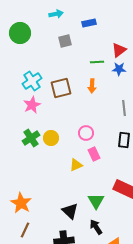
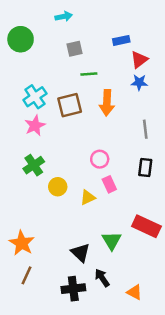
blue rectangle: (89, 23) -> (121, 40), moved
green line: (97, 62) -> (89, 74), moved
orange arrow: (92, 86) -> (107, 103), size x1.5
yellow circle: (51, 138) -> (58, 187), moved
black arrow: (96, 227) -> (102, 278), moved

